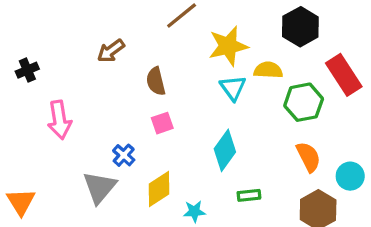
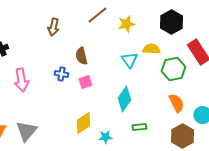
yellow star: (228, 46) -> (126, 24), moved, size x0.7
brown arrow: (111, 51) -> (53, 27), moved, turned -42
blue cross: (124, 155) -> (61, 74), moved, turned -32
gray triangle: (100, 187) -> (26, 131), moved

